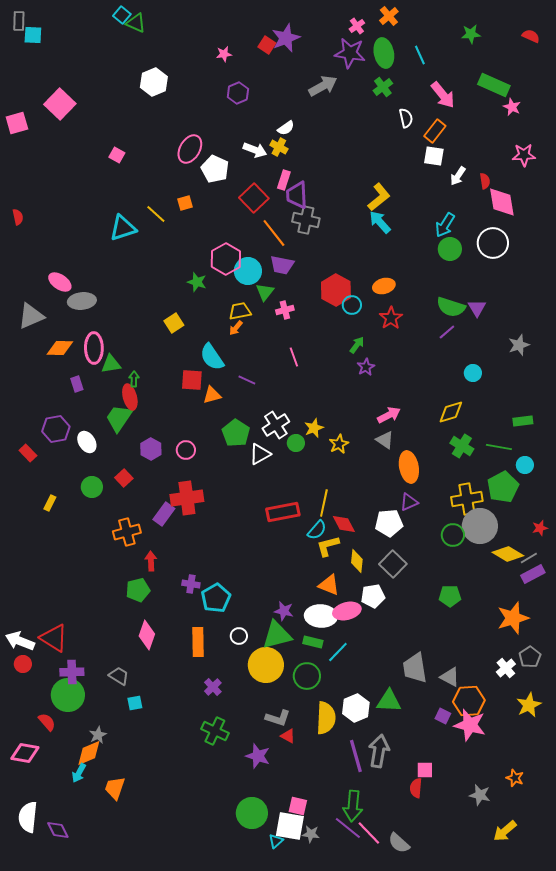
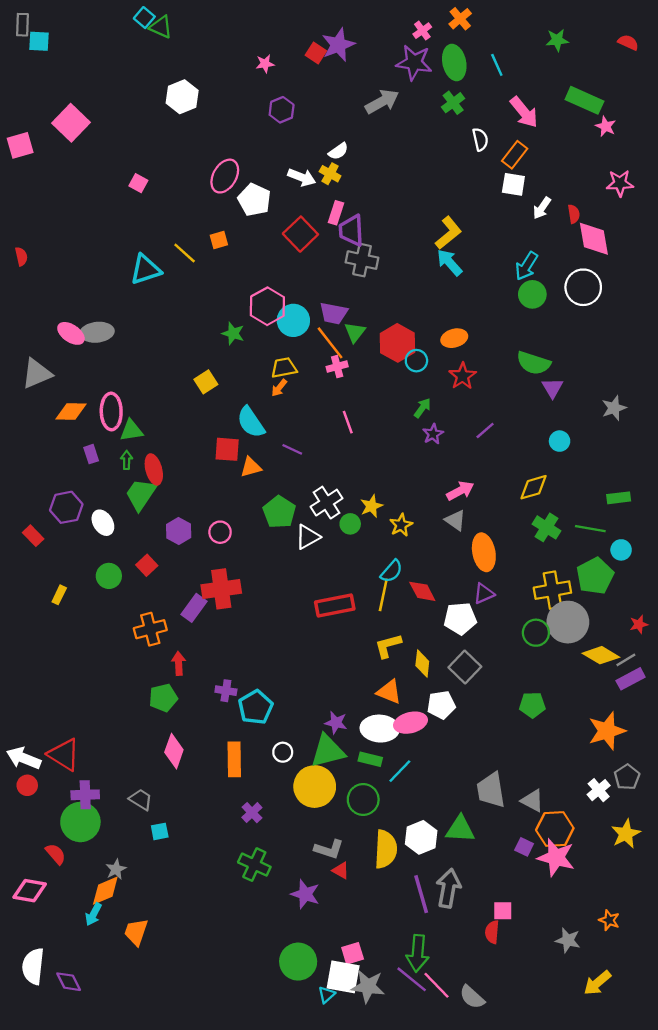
orange line: (274, 233) -> (330, 343), moved
green triangle: (265, 292) -> (355, 332), moved
gray ellipse: (82, 301) -> (97, 332), moved
purple triangle: (477, 308) -> (552, 388), moved
purple line: (447, 332) -> (485, 430), moved
green arrow: (134, 379) -> (127, 460), moved
red diamond: (344, 524) -> (422, 591), moved
cyan semicircle: (317, 530) -> (392, 571), moved
pink square: (298, 806) -> (353, 953), turned -30
gray star: (311, 834) -> (368, 986), size x1.6

